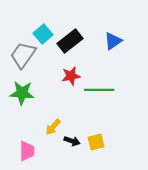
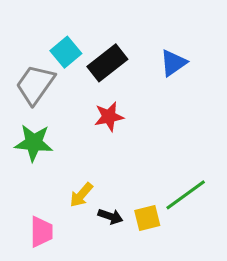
green line: (99, 90) -> (186, 195), moved, turned -36

